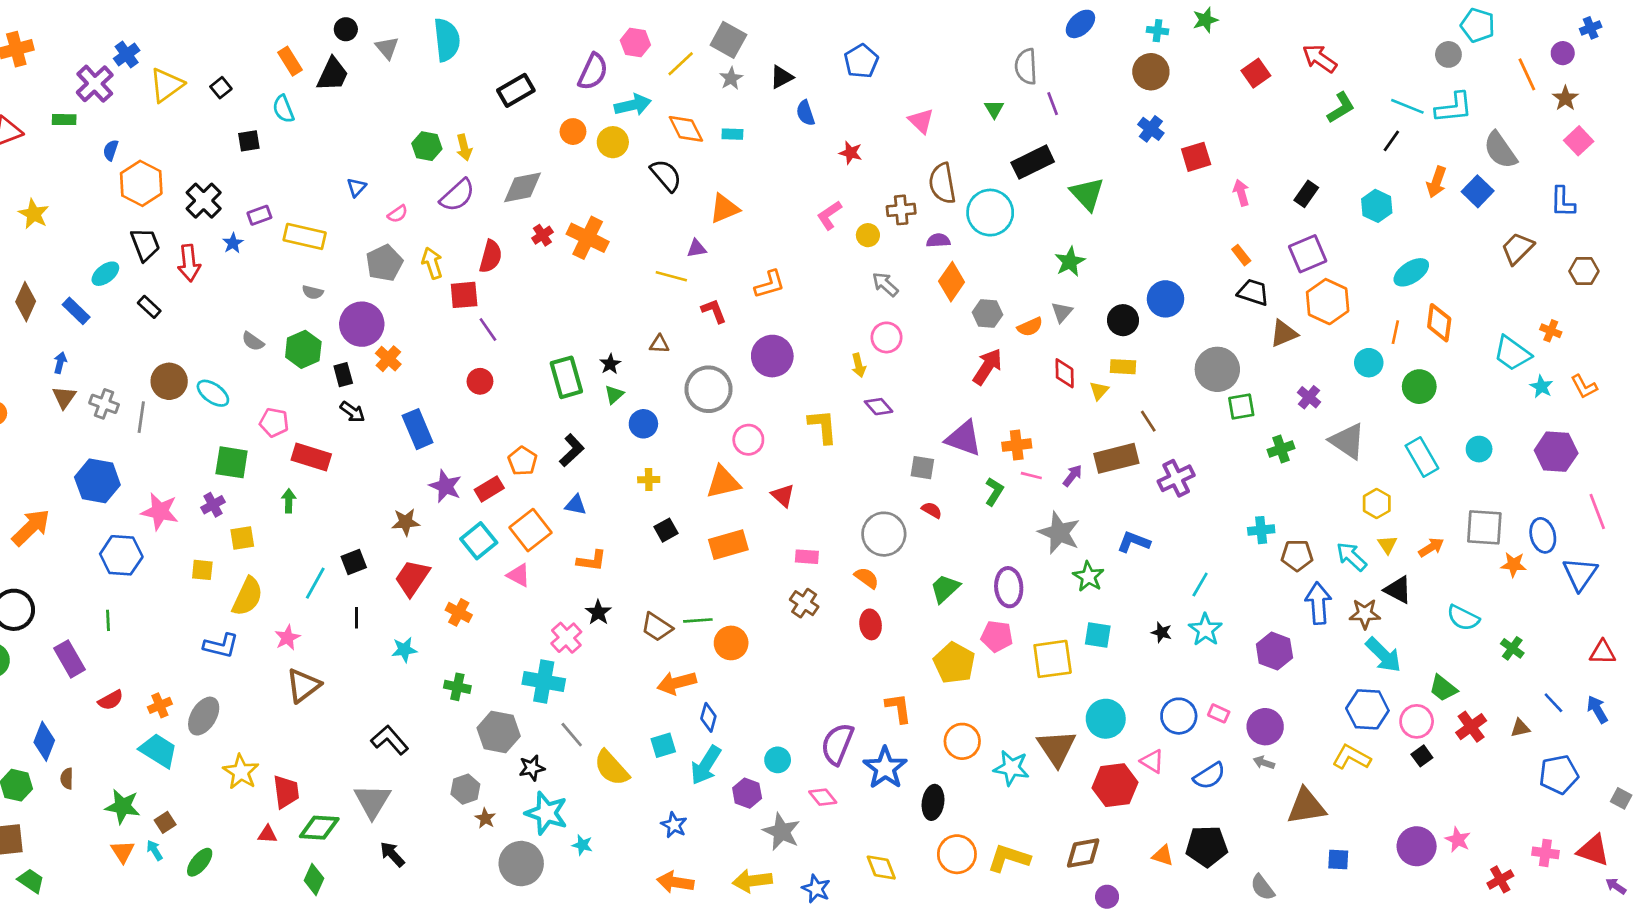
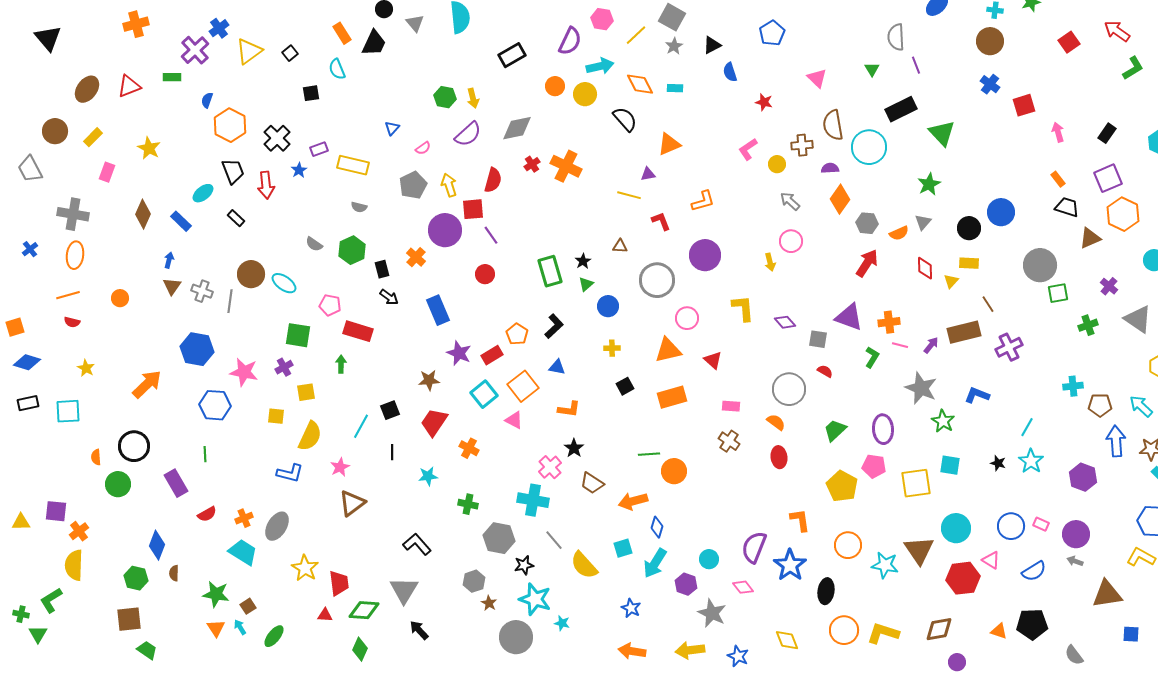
purple circle: (362, 324) -> (445, 230), moved
purple diamond: (879, 407) -> (785, 322), moved
brown trapezoid: (657, 627) -> (592, 483), moved

